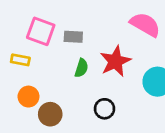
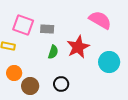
black circle: (105, 109) -> (61, 84), moved

